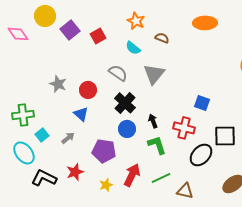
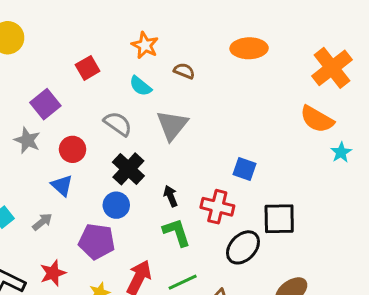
purple square: (70, 30) -> (45, 104), moved
blue circle: (127, 129) -> (116, 205), moved

